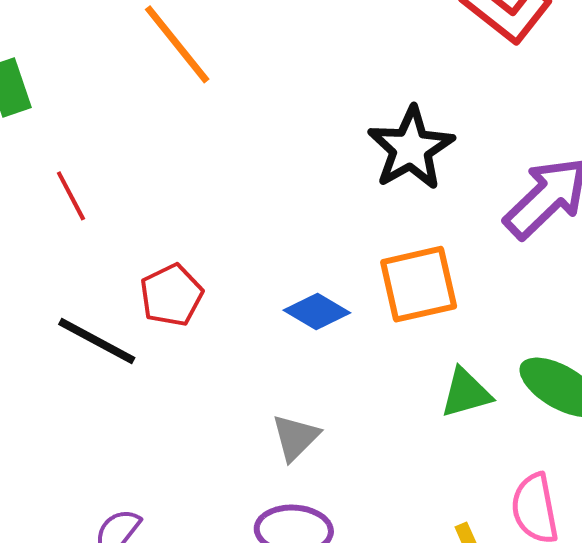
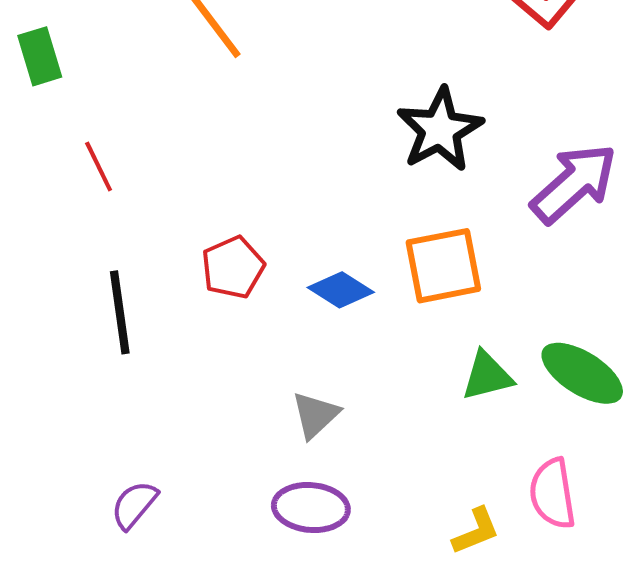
red pentagon: (171, 295) -> (233, 267), moved
black line: (97, 341) -> (120, 312), turned 52

